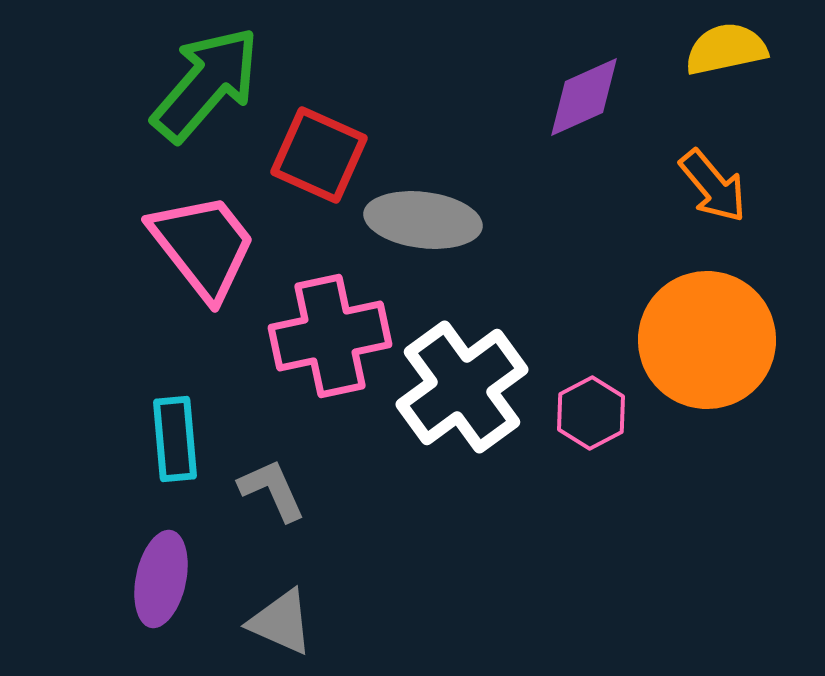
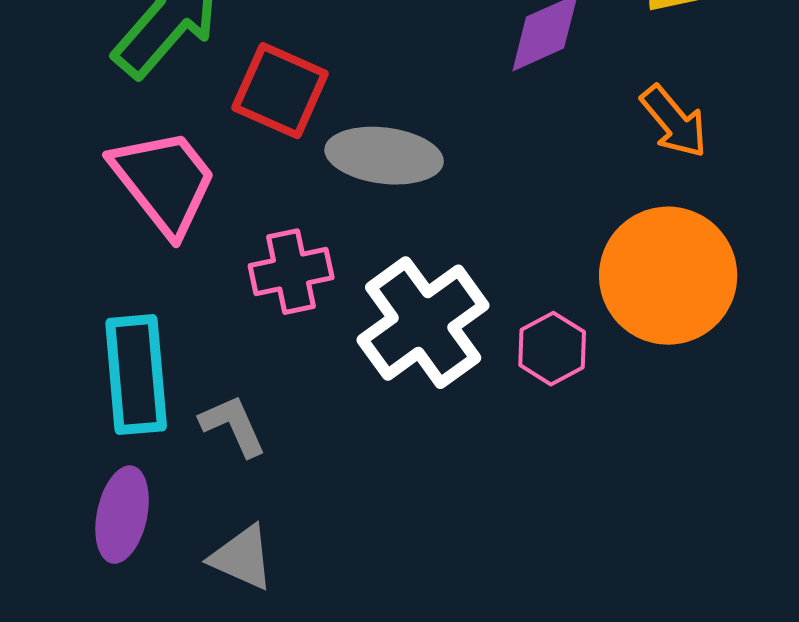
pink cross: (330, 336) -> (291, 272), size x0.7
cyan rectangle: (175, 439) -> (136, 375), size x1.4

